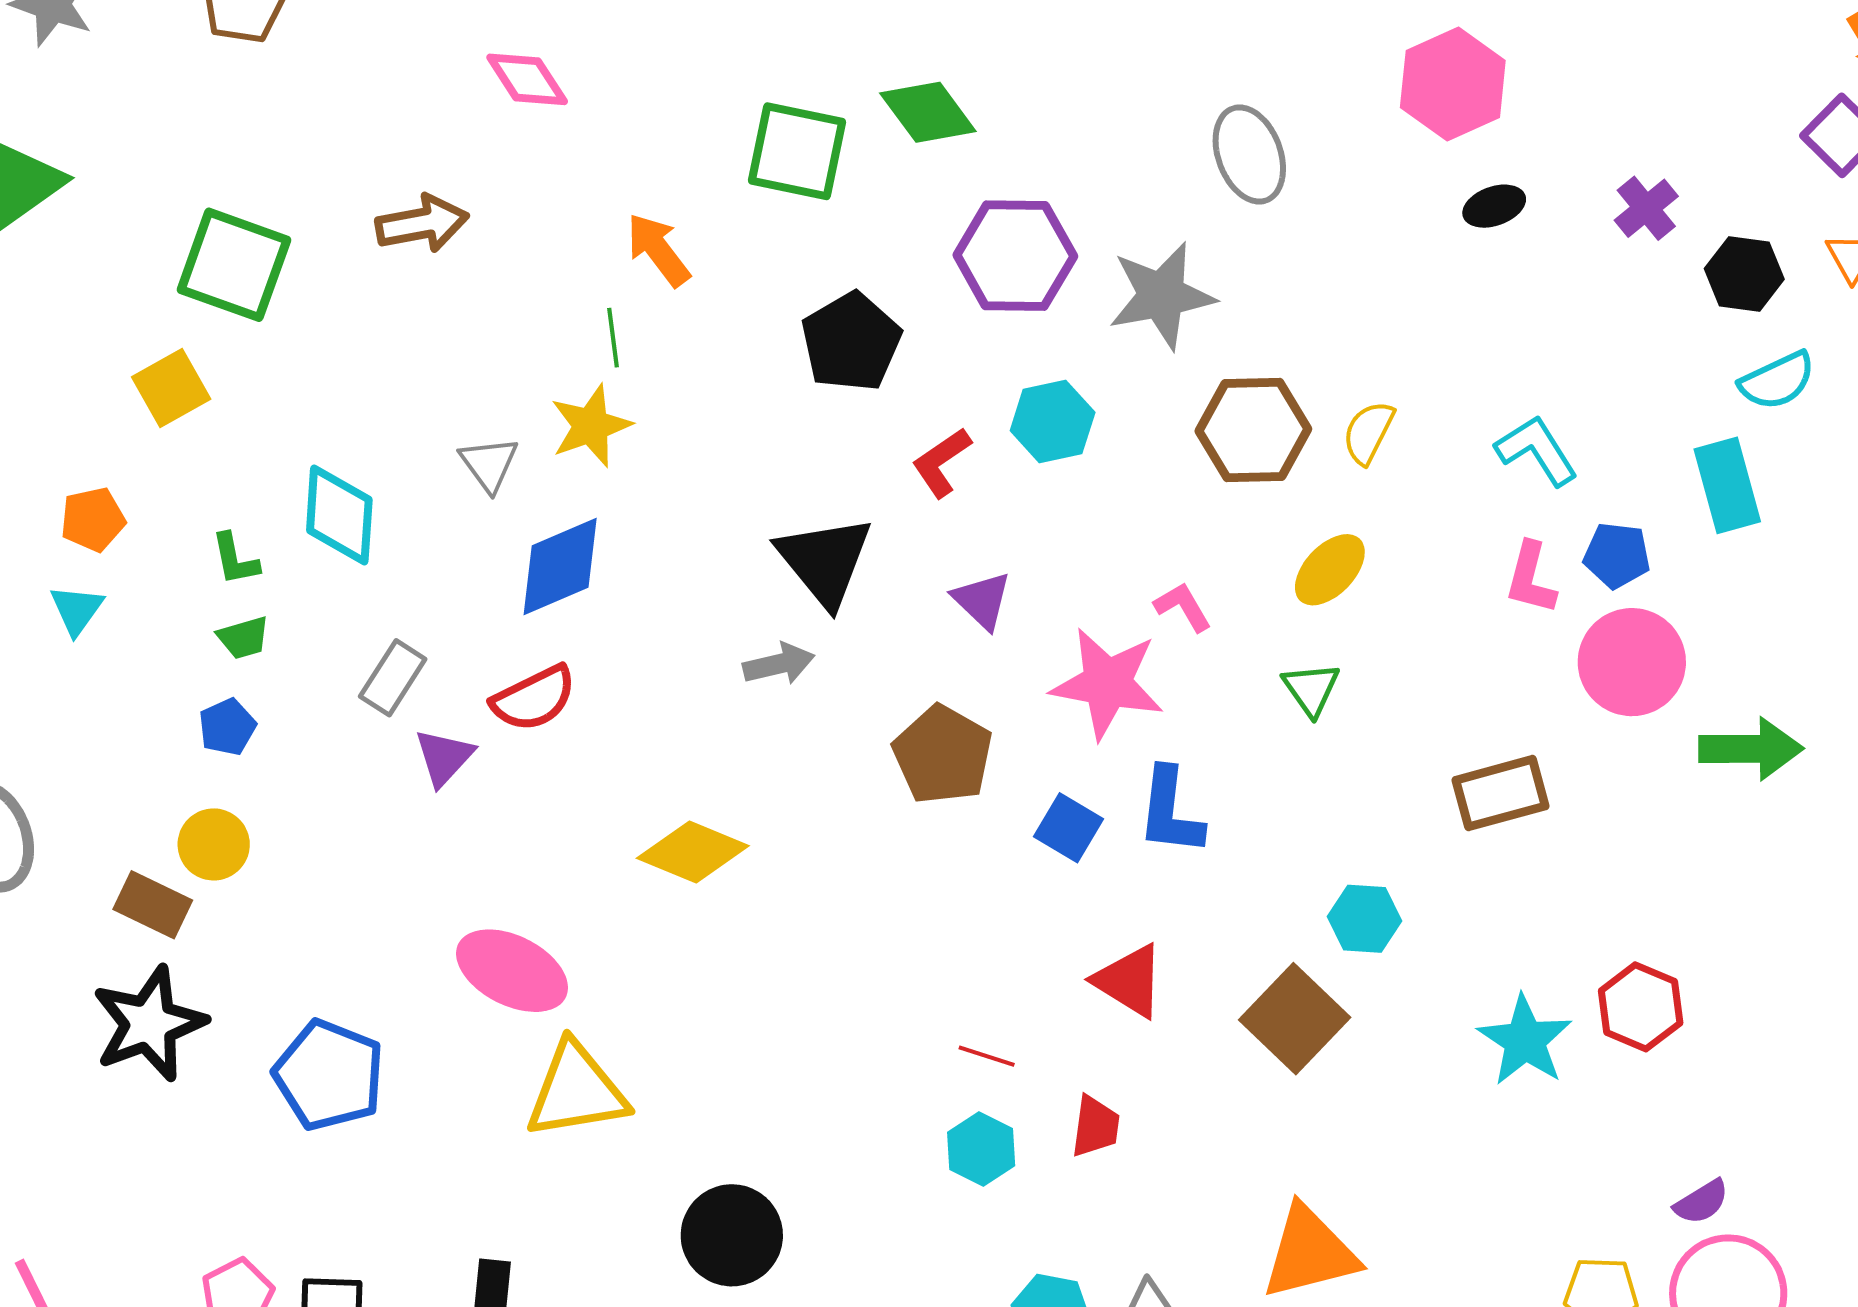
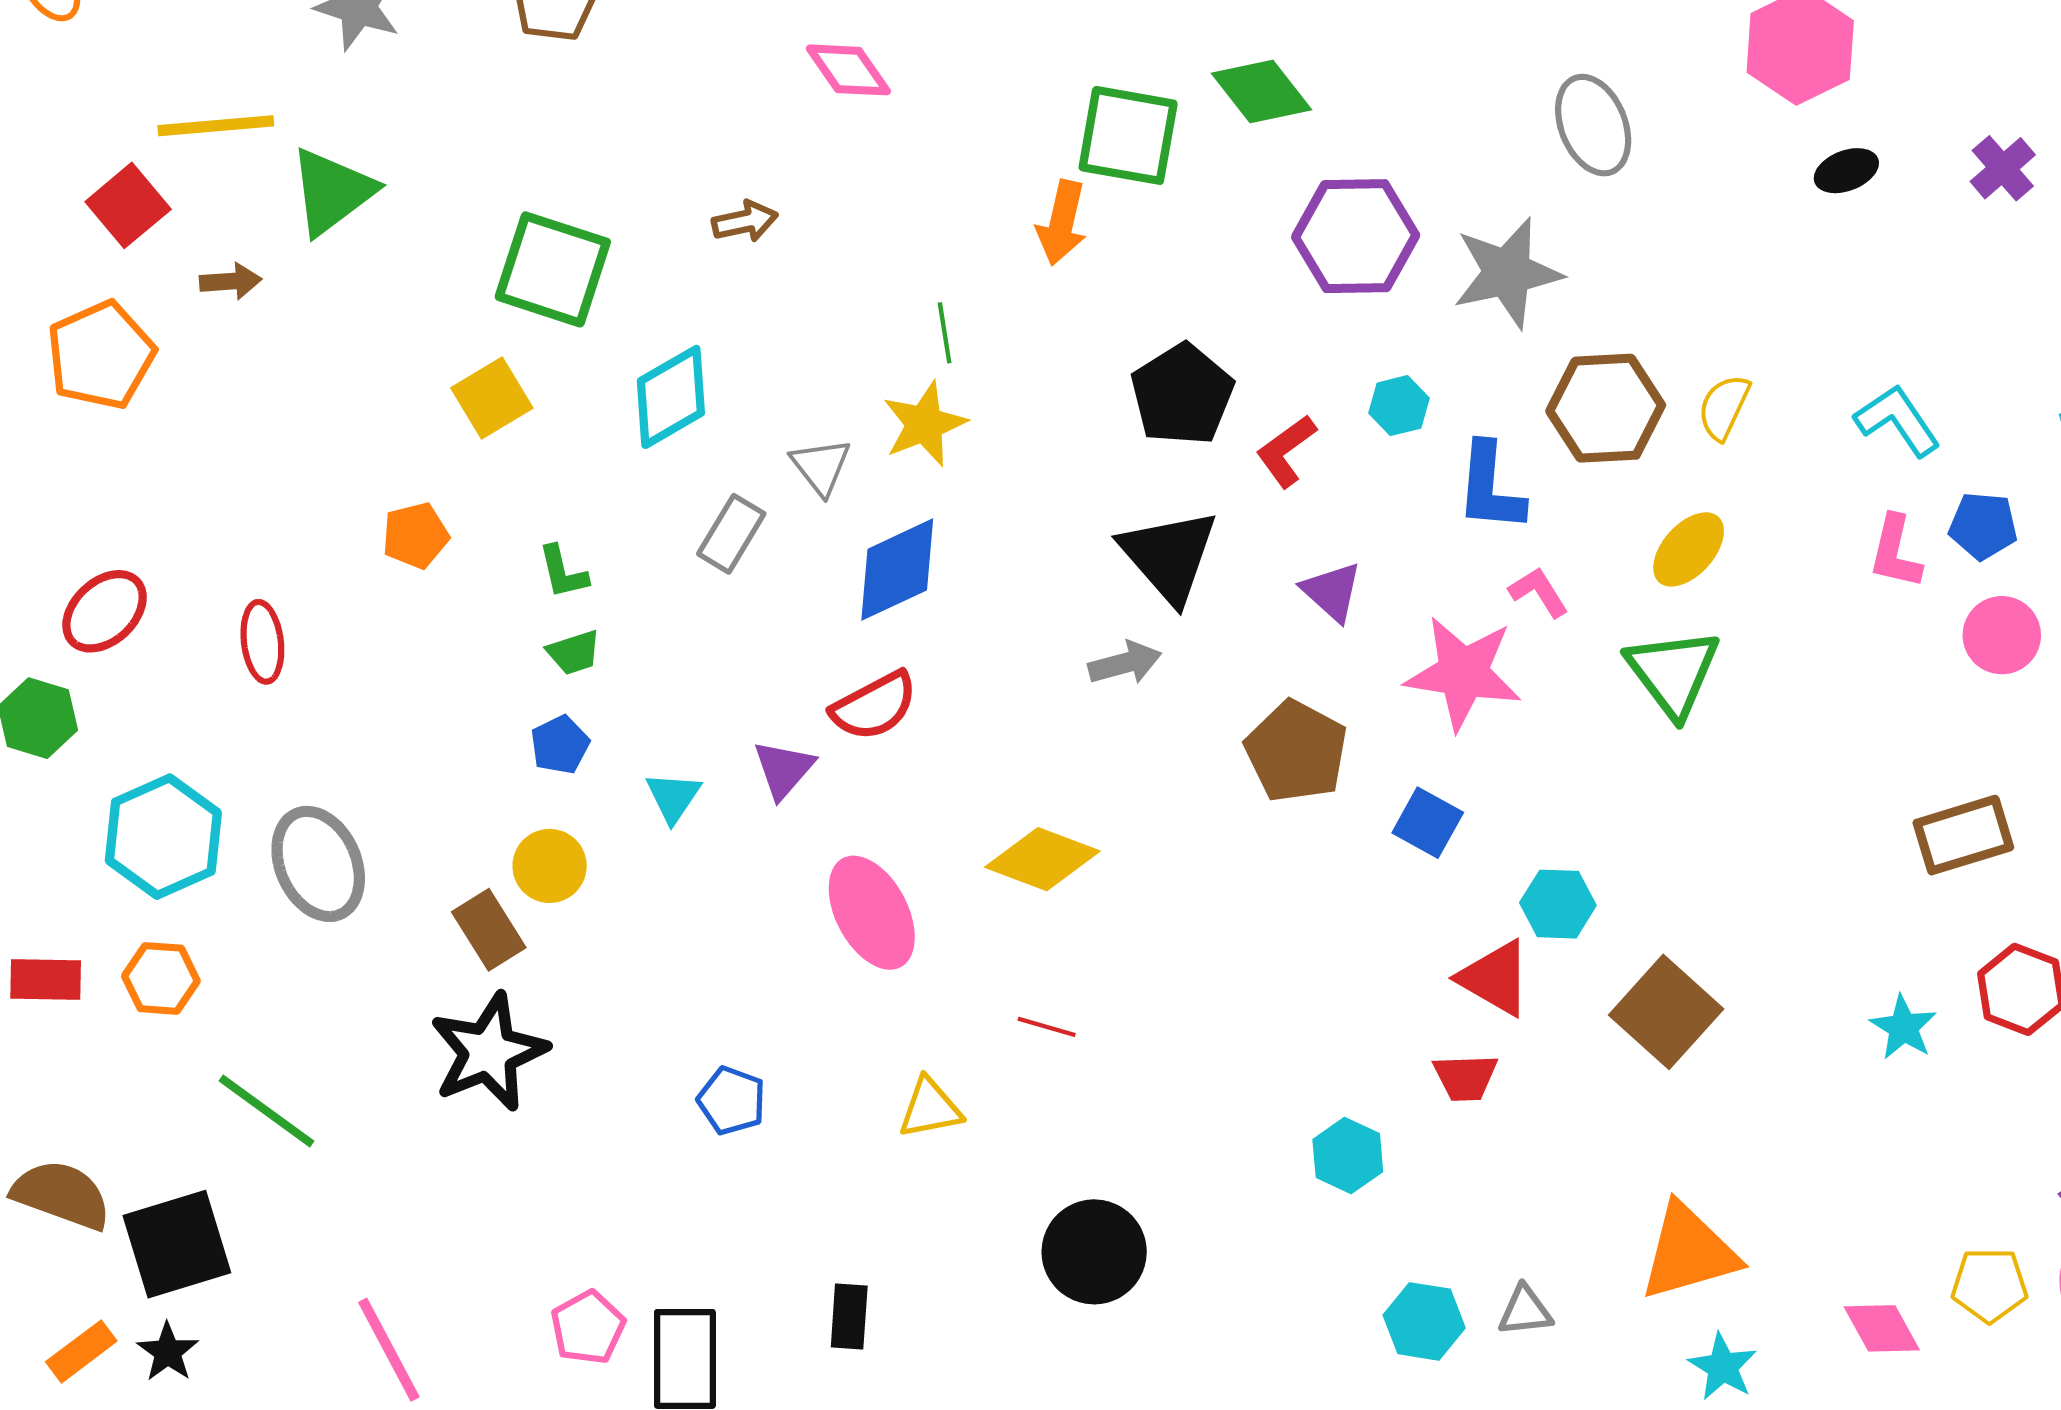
brown arrow: (422, 224) -> (745, 221), size x0.7
orange arrow: (658, 250) -> (1062, 223), moved, turned -128
black pentagon: (851, 342) -> (1182, 395), moved
cyan hexagon: (1053, 422) -> (1399, 406), size x0.7
cyan diamond: (339, 515) -> (671, 397), moved, turned 58
cyan triangle: (77, 610) -> (673, 797), moved
pink circle: (1632, 662) -> (2002, 635), size x0.7
gray rectangle: (393, 678) -> (731, 534), moved
green triangle: (1311, 689) -> (1673, 673), size x1.6
brown rectangle: (1501, 793) -> (1963, 835), moved
blue L-shape: (1170, 812) -> (1490, 487), moved
brown rectangle: (153, 905) -> (489, 930), turned 34
cyan hexagon: (1364, 919) -> (1558, 904), moved
pink ellipse: (512, 971) -> (872, 913), moved, turned 37
cyan star: (1525, 1040) -> (1903, 1027), size x0.7
red line: (987, 1056) -> (1047, 1027), moved
blue pentagon: (329, 1075) -> (732, 1101), moved, size x0.6
yellow triangle: (576, 1091) -> (930, 1108), size x0.6
red trapezoid: (1095, 1126) -> (1465, 1077), moved, turned 82

